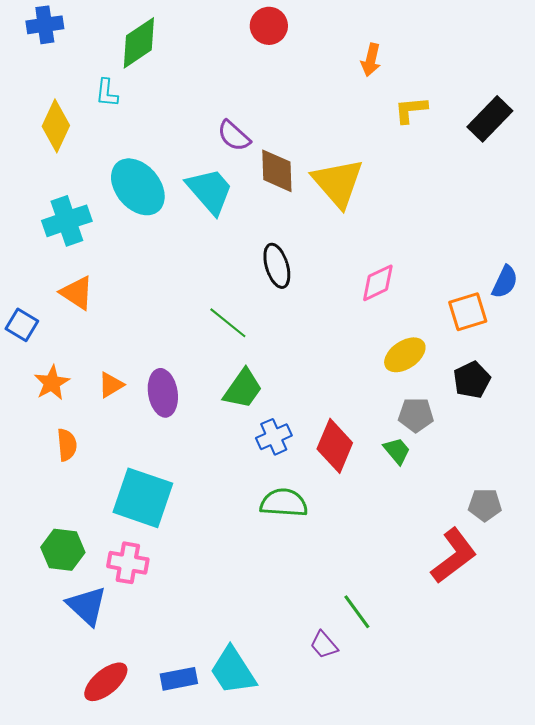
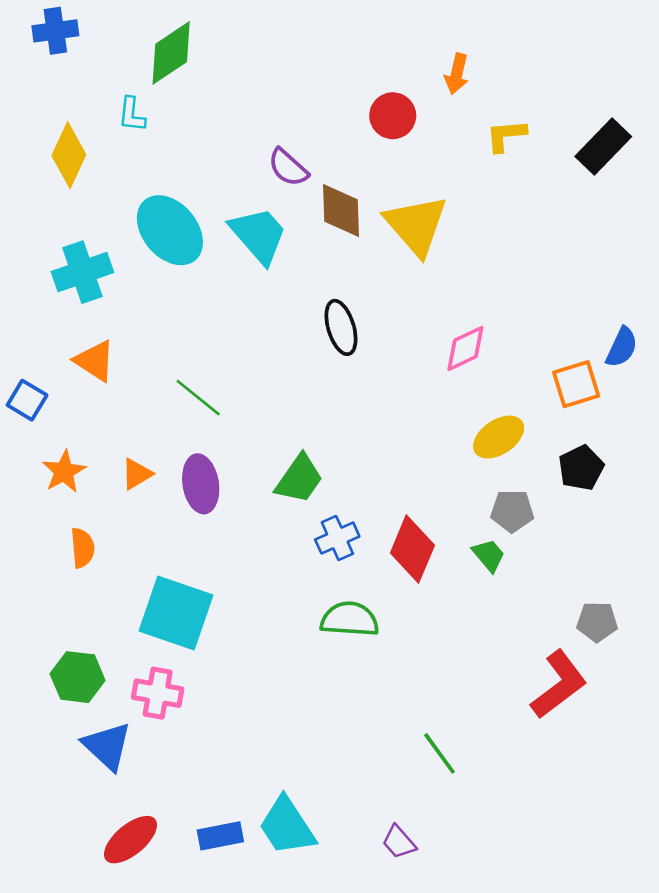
red circle: (269, 26) -> (393, 116), moved
green line: (228, 323) -> (198, 398), moved
purple trapezoid: (324, 645) -> (399, 842), moved

